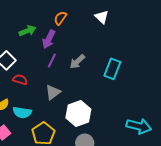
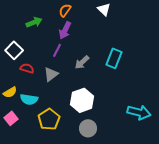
purple arrow: (49, 39) -> (65, 30), moved
gray arrow: (77, 62) -> (82, 62), moved
gray triangle: (53, 92) -> (51, 74), moved

